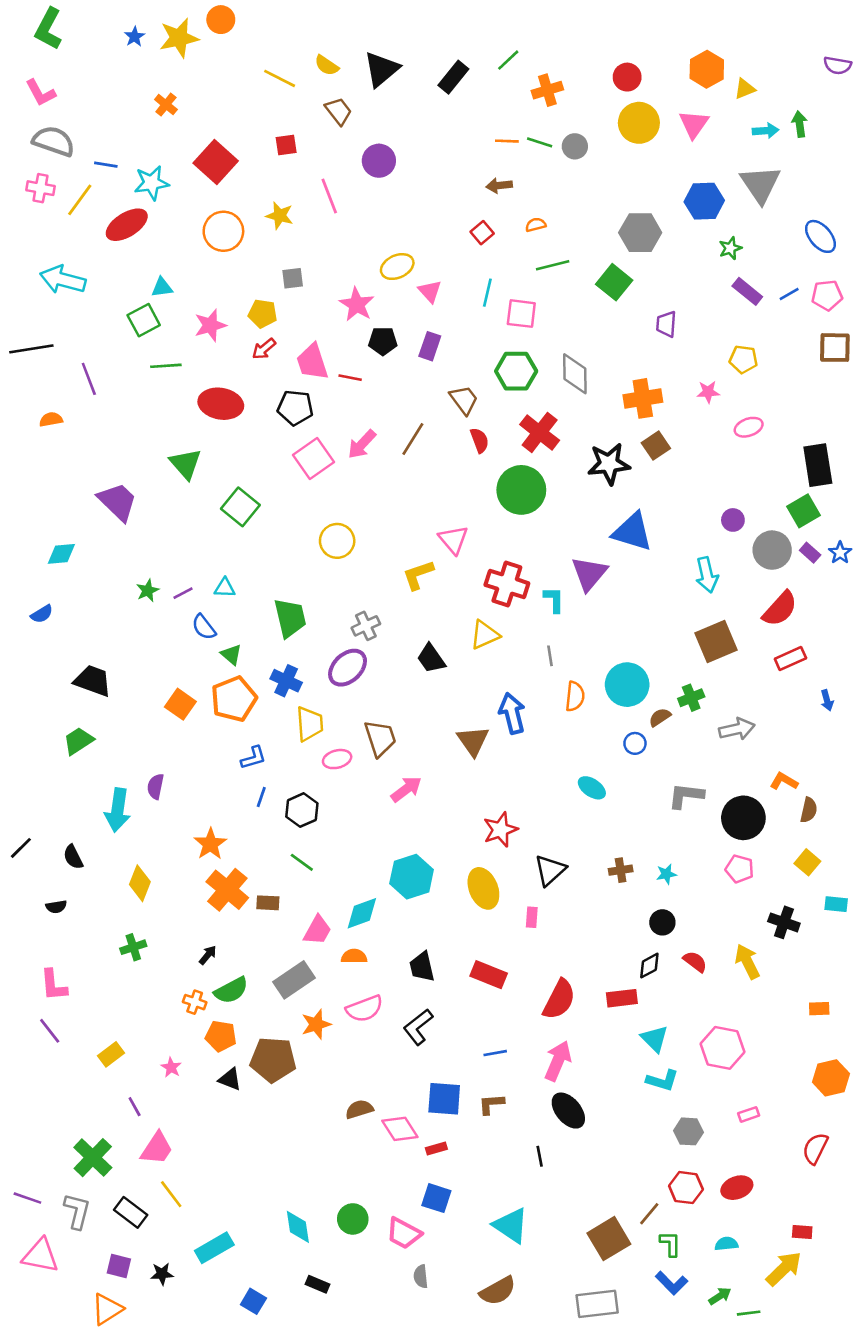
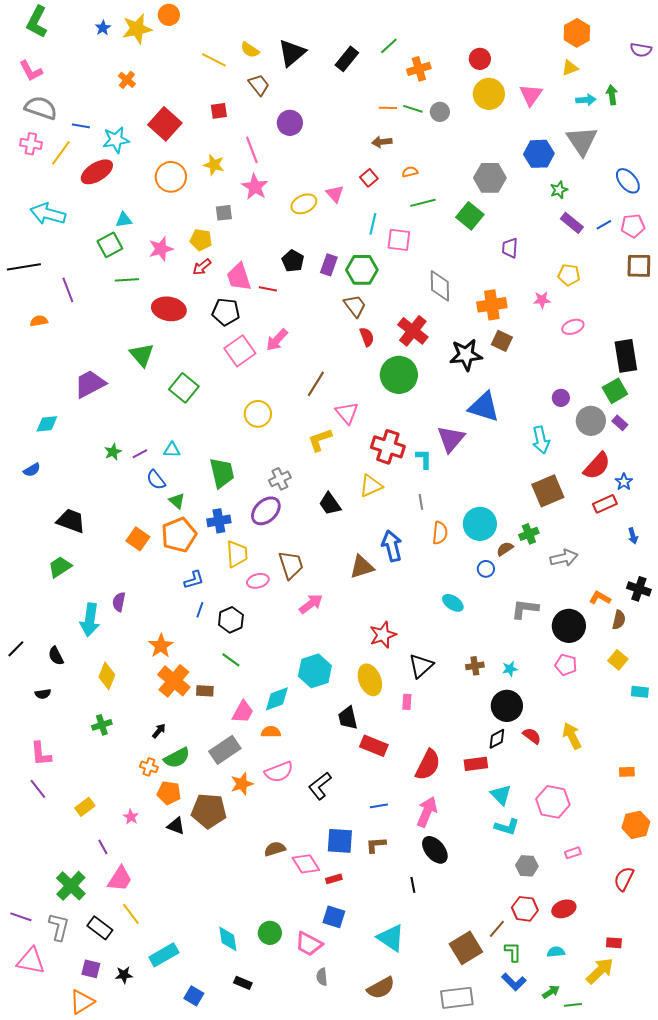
orange hexagon: (707, 69) -> (577, 33), moved
pink triangle: (430, 291) -> (335, 194), moved
pink star: (357, 304) -> (255, 187), moved
black pentagon: (383, 341) -> (293, 261), turned 30
green hexagon: (516, 371) -> (362, 270), moved
brown line: (413, 439) -> (316, 384), moved
brown square: (656, 446) -> (502, 341), turned -30
purple trapezoid: (118, 502) -> (90, 384), turned -72
blue star: (840, 553) -> (624, 482), moved
blue cross: (286, 681) -> (219, 521), turned -35
brown triangle: (473, 741) -> (362, 567), turned 48
black circle: (662, 922) -> (507, 706), size x1.6
black cross: (784, 922) -> (639, 589), moved
black trapezoid: (422, 967) -> (348, 718), moved

